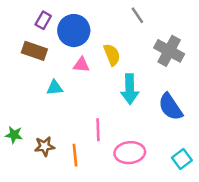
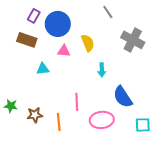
cyan arrow: (130, 89) -> (102, 70), size x0.6
blue semicircle: (170, 107) -> (123, 97), moved
cyan square: (182, 159) -> (143, 125), turned 35

